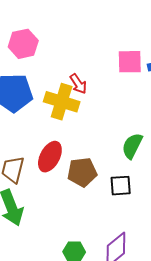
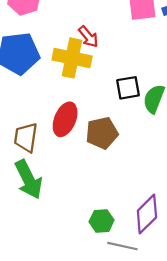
black square: (121, 186) -> (128, 88), moved

